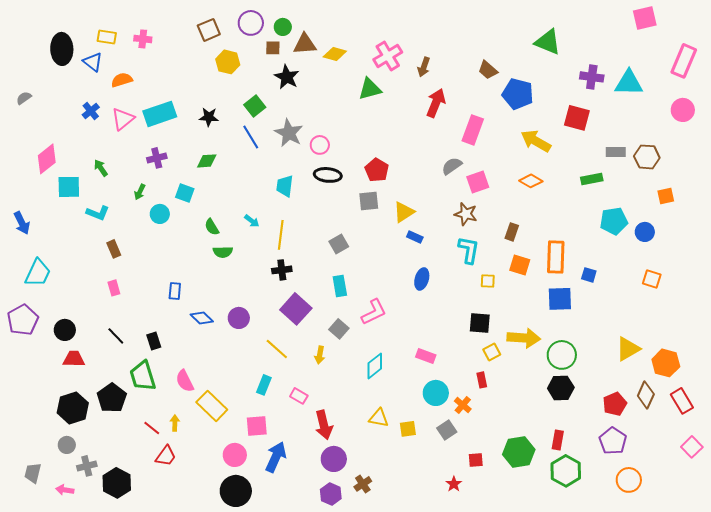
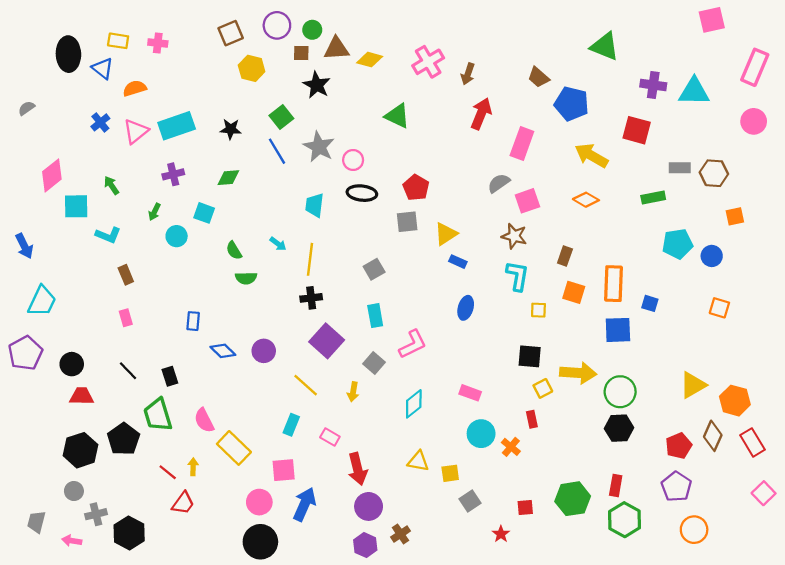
green triangle: (370, 89) -> (397, 116), moved, turned 40
gray square: (447, 430) -> (470, 501), moved

